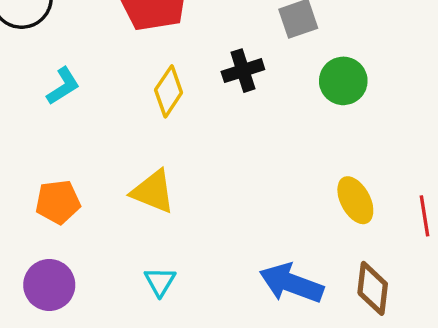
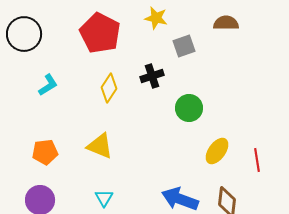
green circle: (343, 81) -> (189, 108), moved
yellow ellipse: (355, 200) -> (217, 151), turned 64

